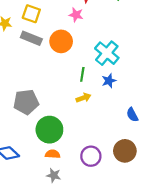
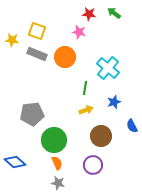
blue star: (109, 81) -> (114, 102), moved
brown circle: (125, 151) -> (101, 136), moved
orange semicircle: (53, 154) -> (57, 163), turned 64

